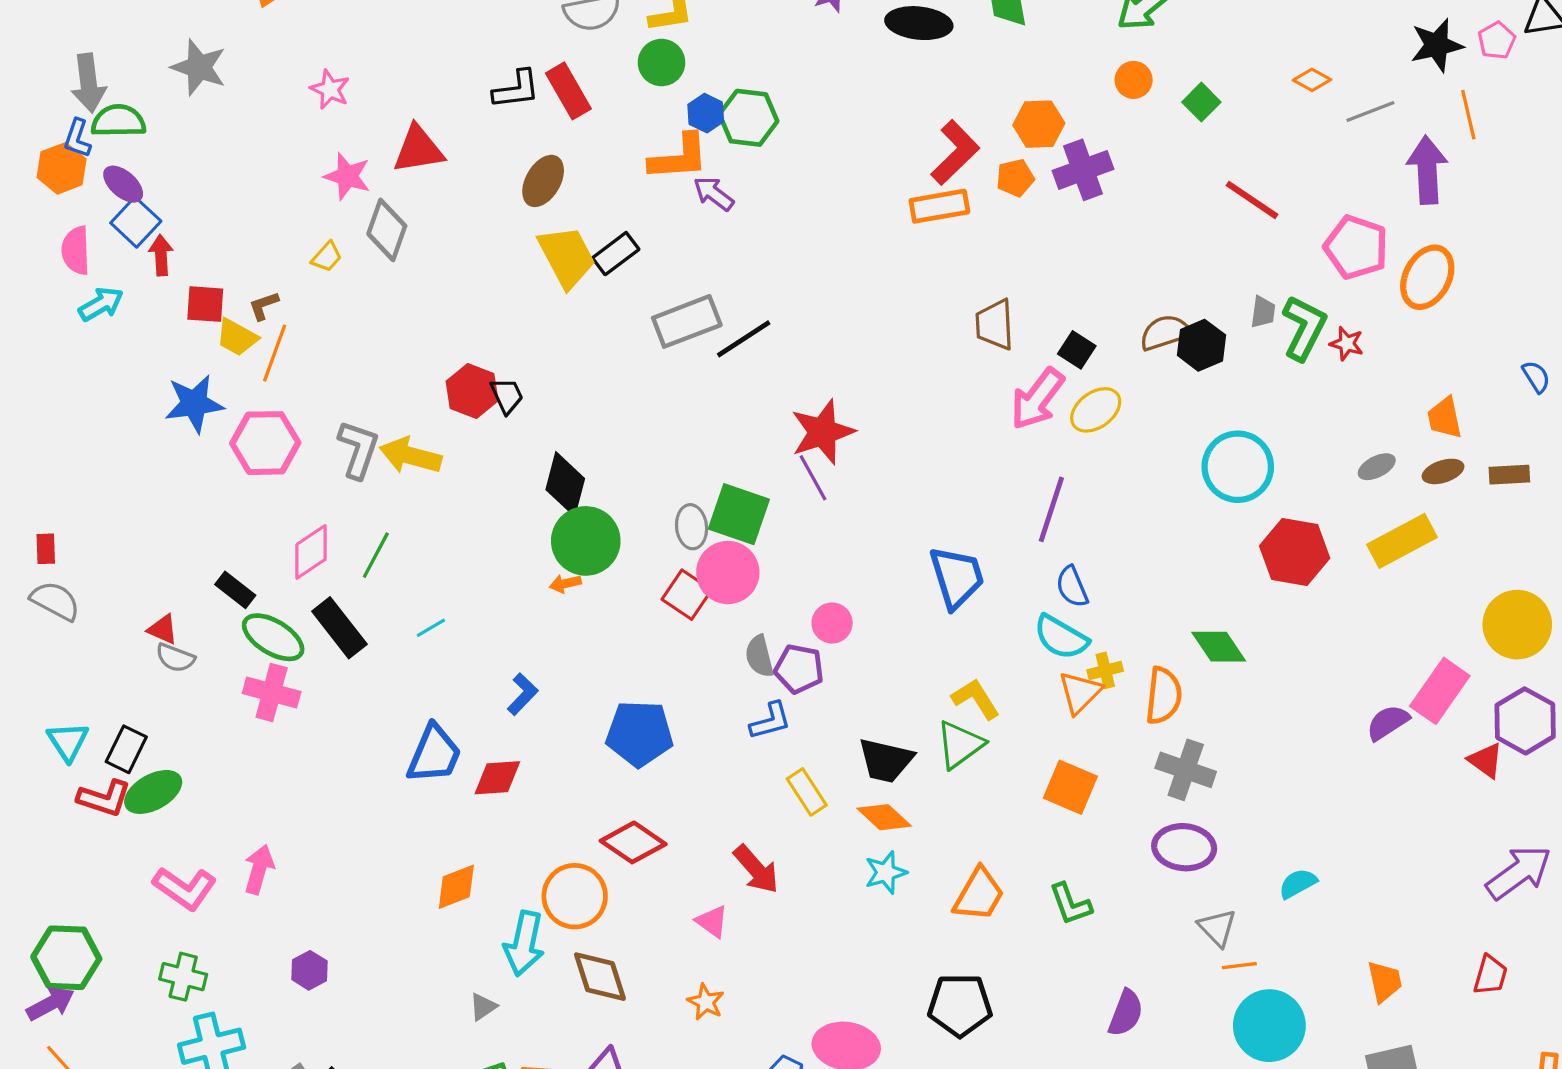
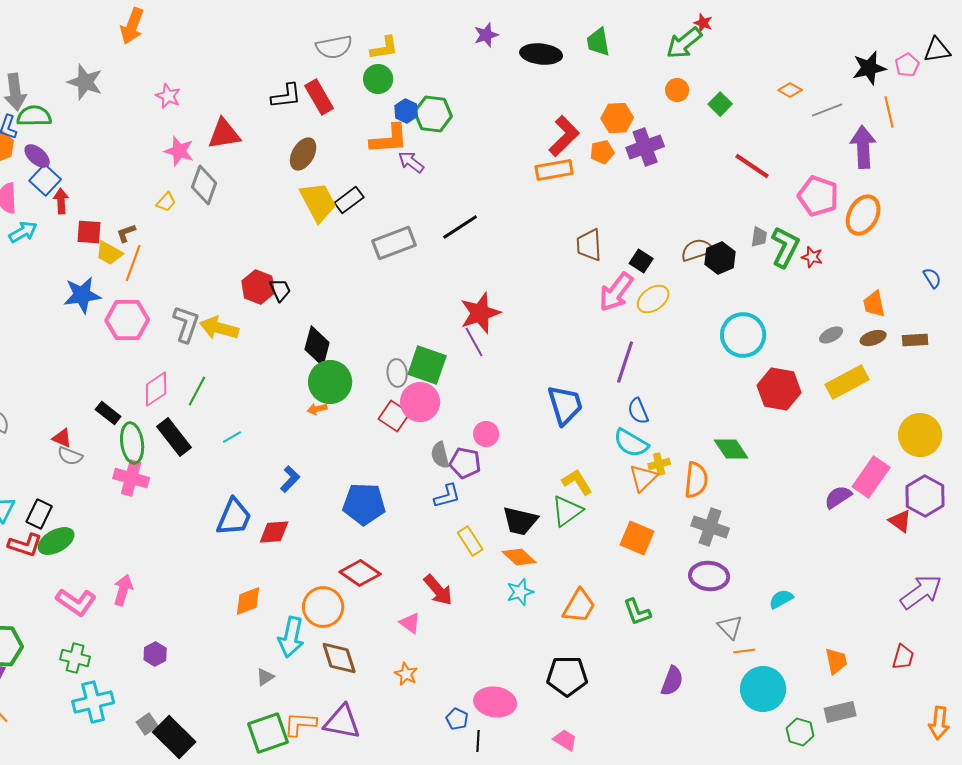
black line: (744, 339) -> (460, 227), moved
green ellipse: (273, 637) -> (132, 443), turned 51

